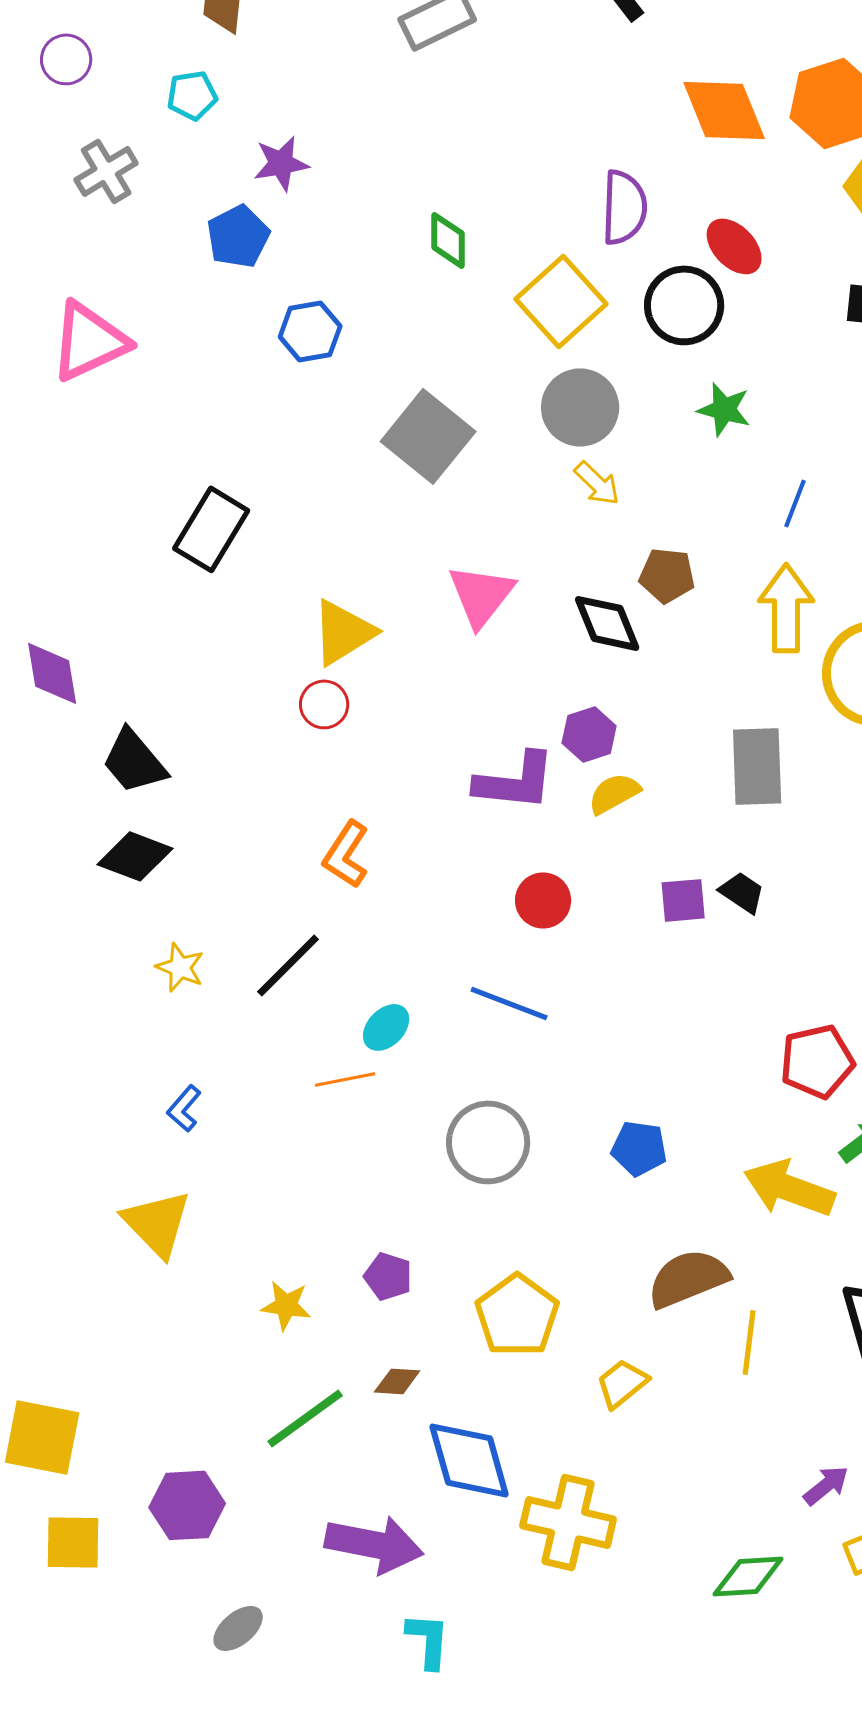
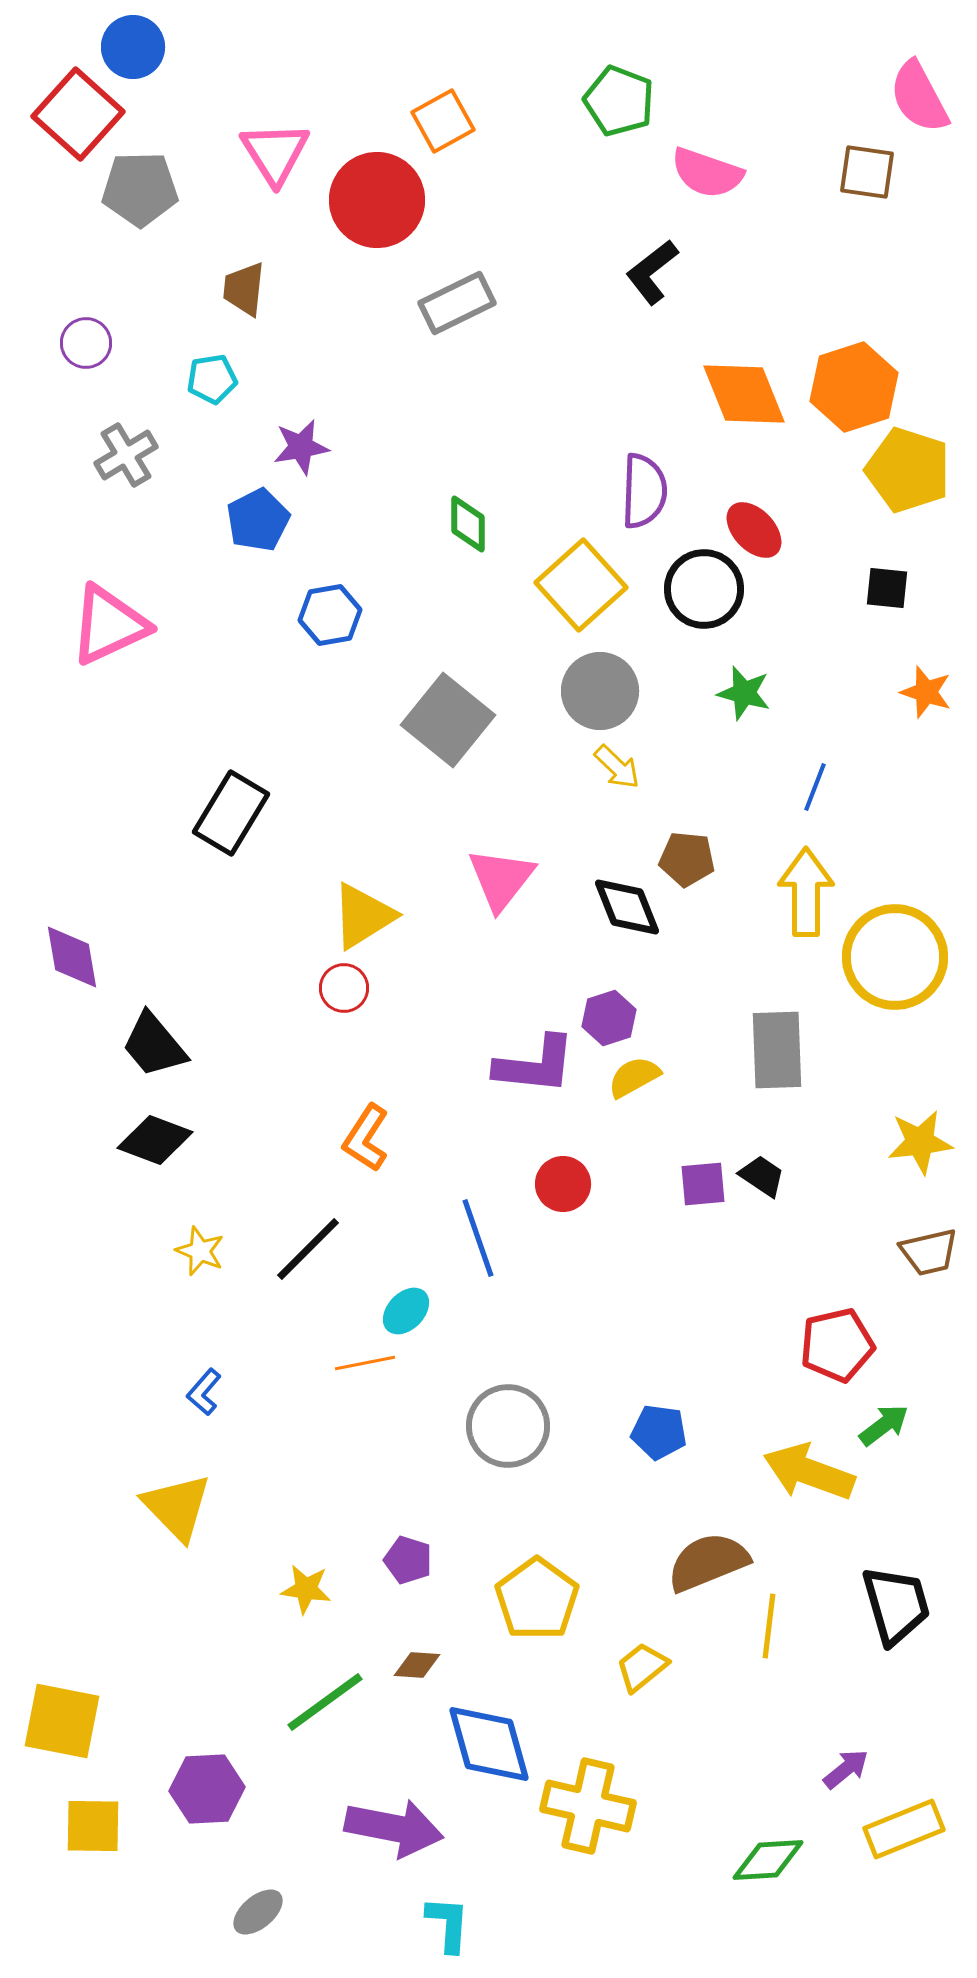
blue line: (509, 1003) -> (478, 1238), moved, turned 50

